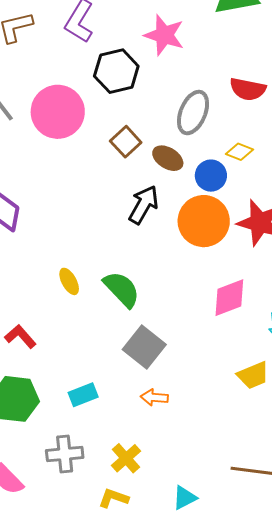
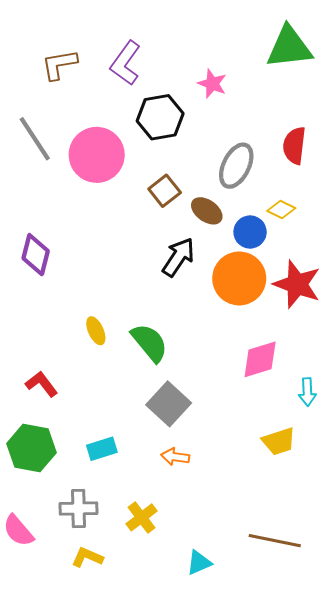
pink star: (164, 35) -> (212, 84), size x0.7
red semicircle: (248, 89) -> (294, 146), turned 81
yellow L-shape: (113, 498) -> (87, 557), moved

